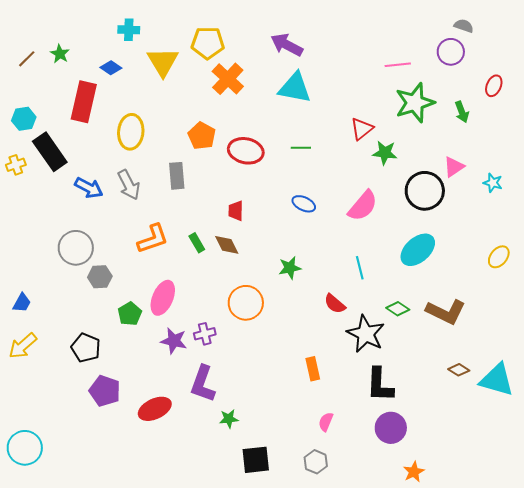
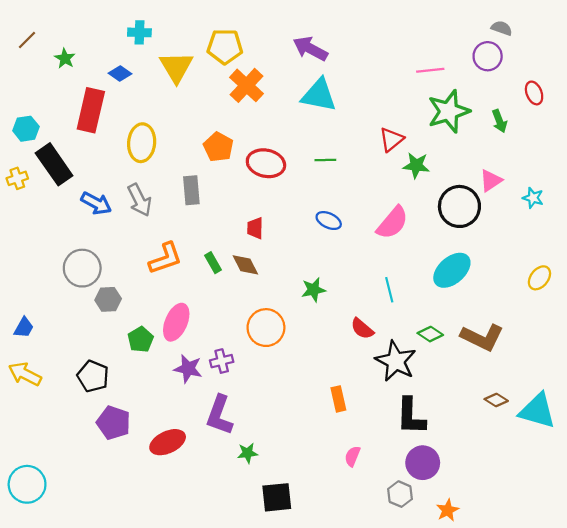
brown line: (27, 59) -> (27, 40), moved
red ellipse: (494, 86) -> (534, 93), turned -45
yellow arrow: (23, 346) -> (25, 374), turned 68
gray hexagon: (316, 462) -> (400, 494), moved

